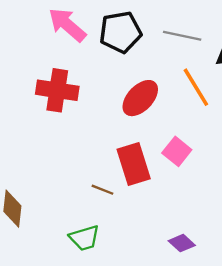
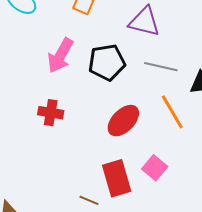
pink arrow: (67, 25) -> (60, 55), turned -102
red cross: (57, 90) -> (51, 113), size x0.7

